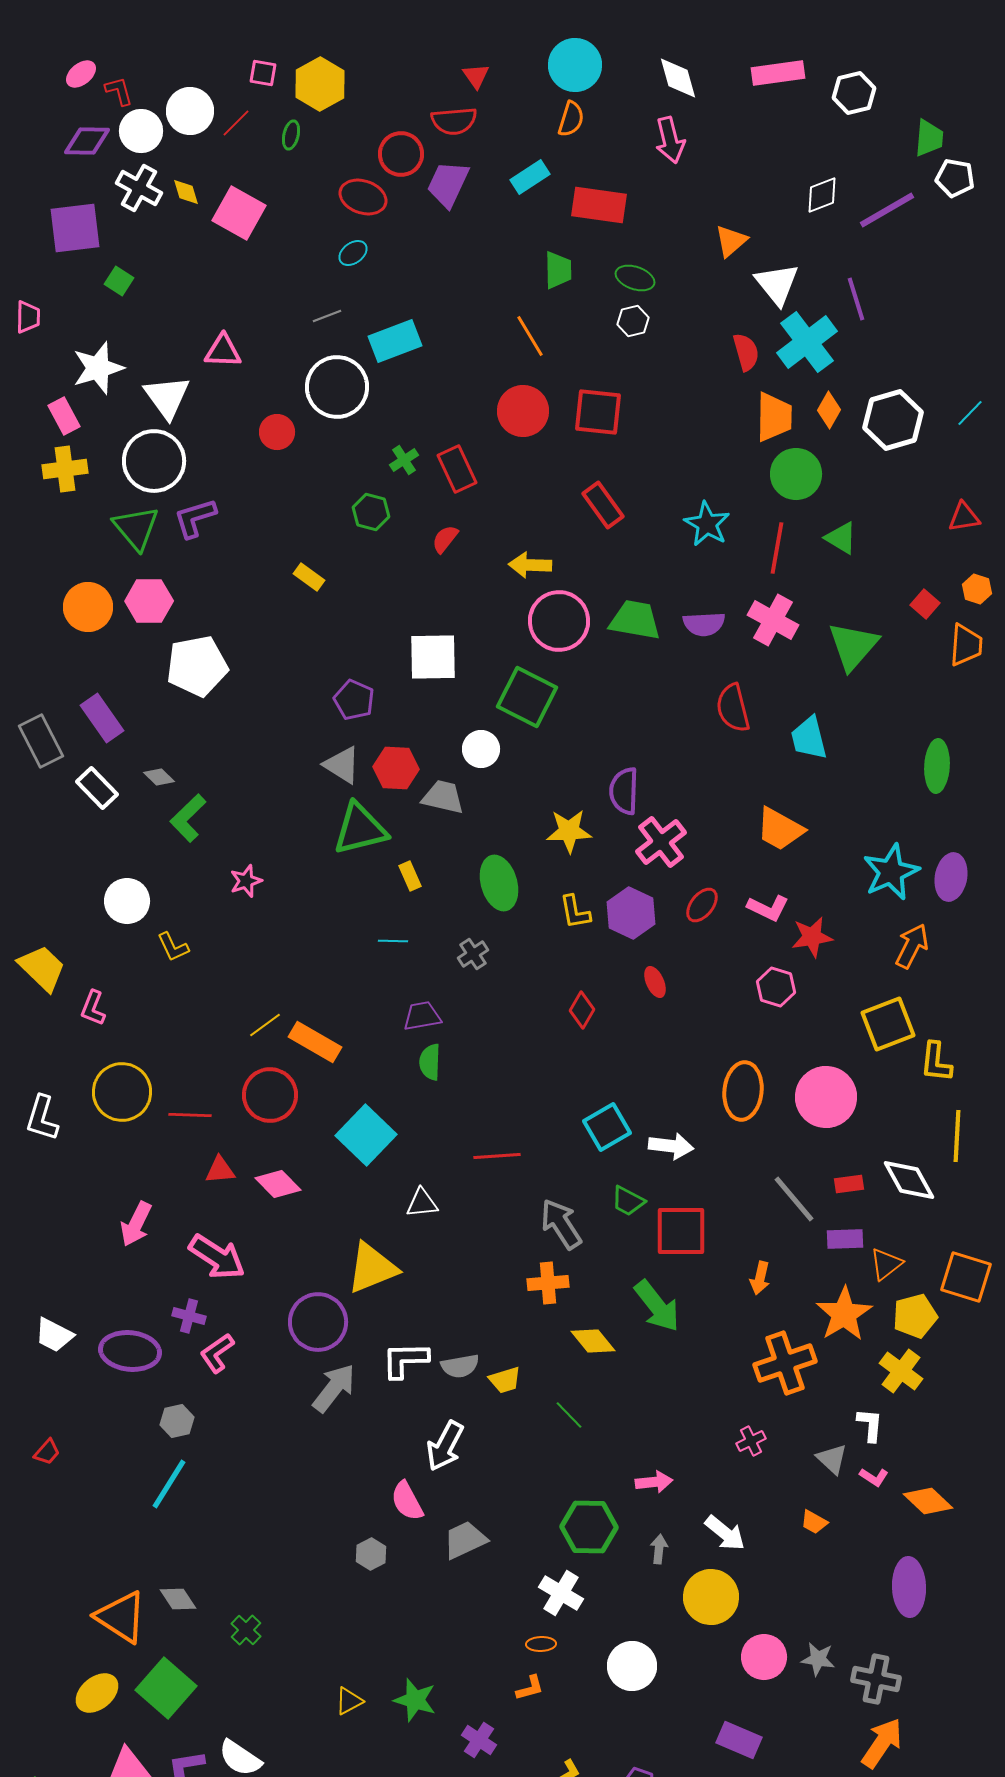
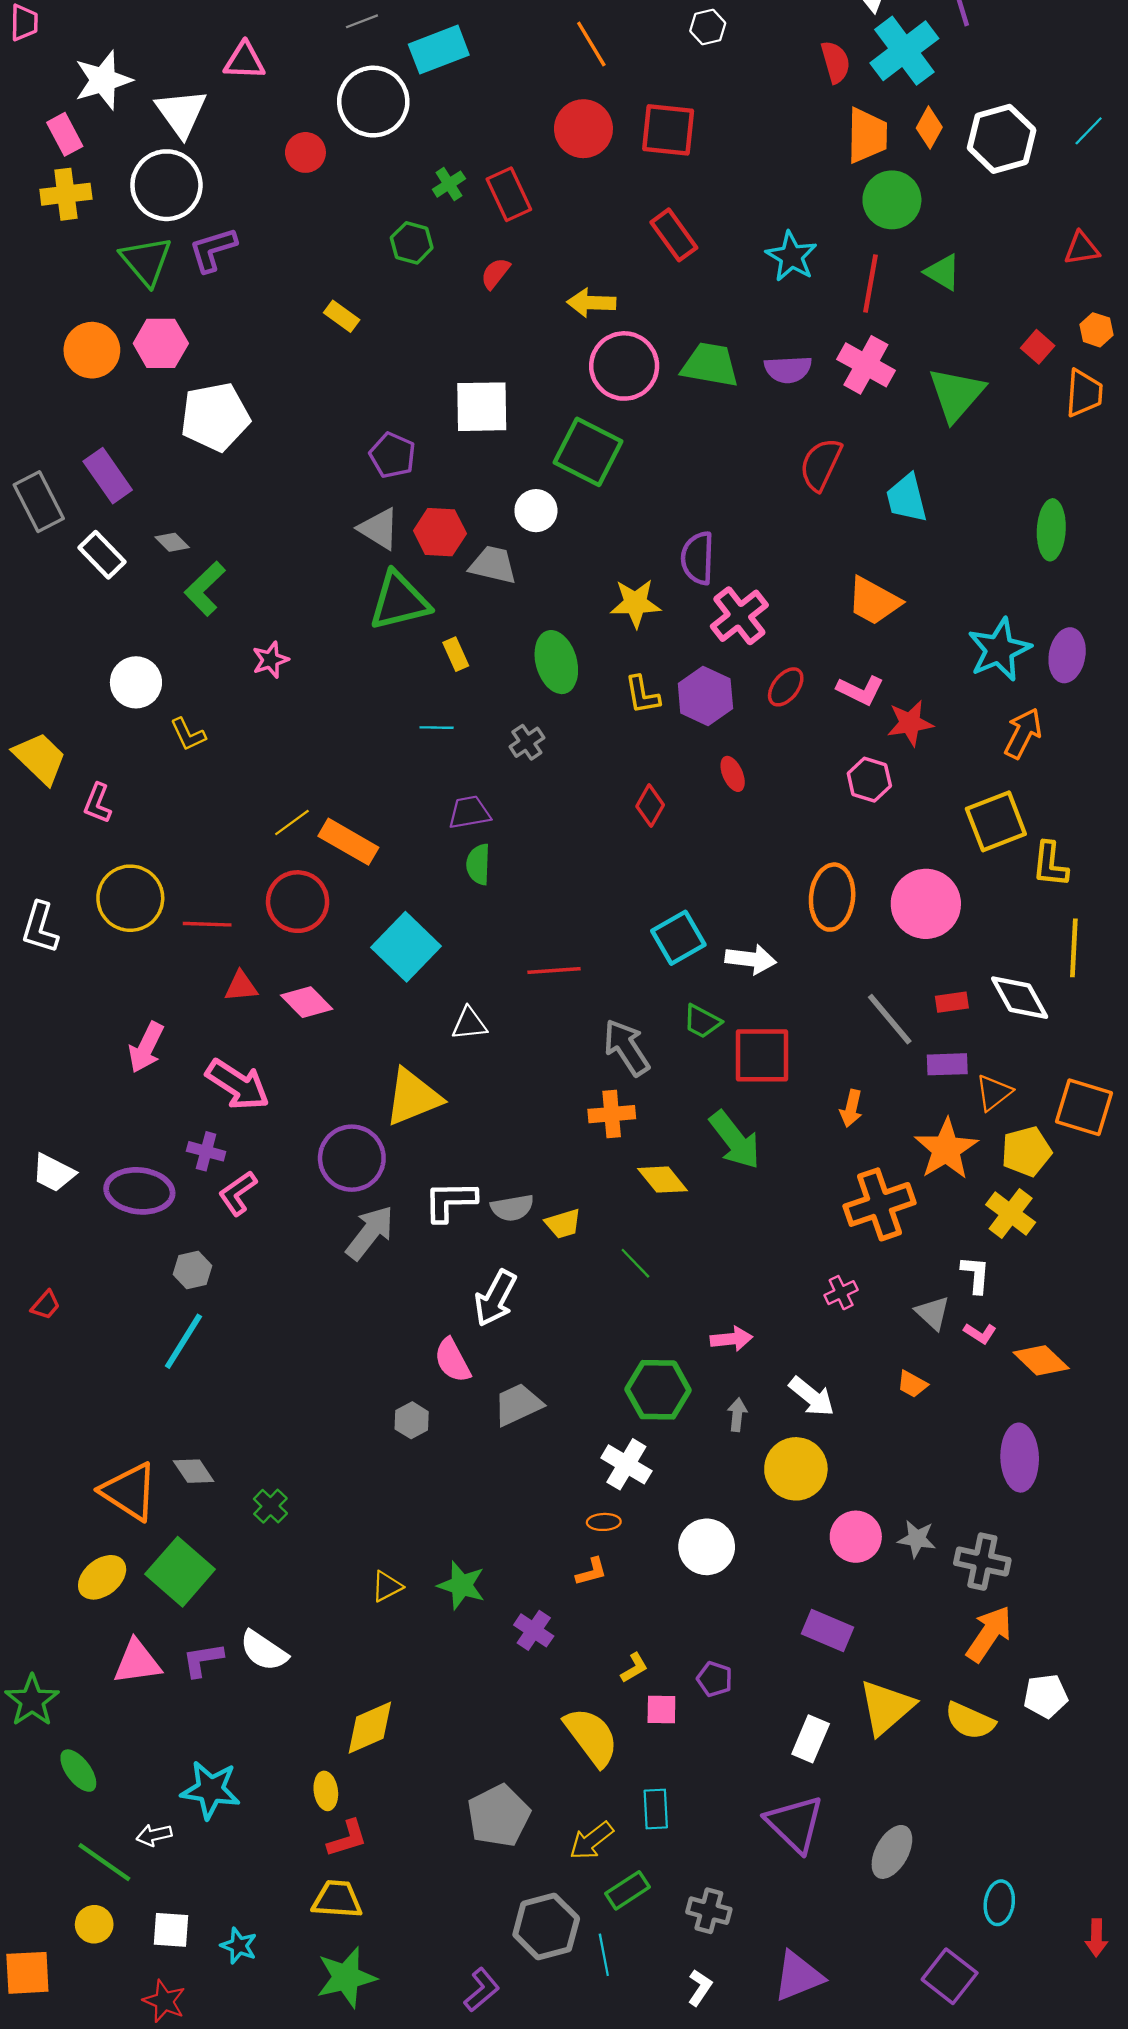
red semicircle: (733, 708) -> (821, 464), turned 39

